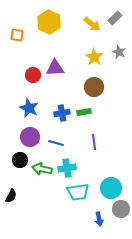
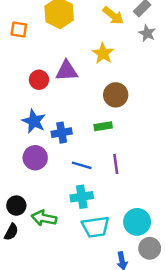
gray star: (119, 52) -> (147, 33), moved
yellow star: (94, 57) -> (103, 53), moved
blue cross: (62, 113) -> (62, 133), moved
blue line: (56, 143) -> (82, 165), moved
black circle: (20, 160) -> (16, 206), moved
green arrow: (42, 169) -> (44, 218), moved

